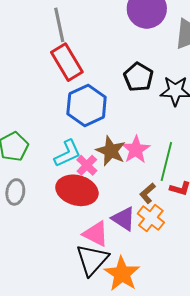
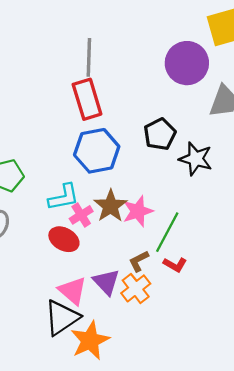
red ellipse: (77, 190) -> (64, 239), size x0.7

